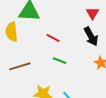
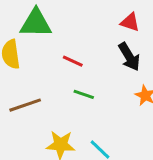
red triangle: (92, 13) -> (130, 22), turned -40

